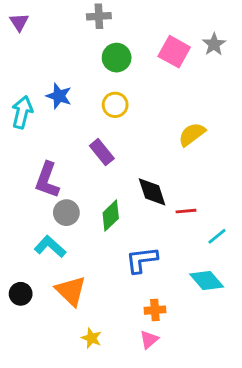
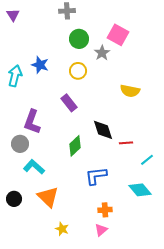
gray star: (214, 44) -> (102, 53), moved
yellow semicircle: (192, 134) -> (130, 91), turned -132
gray circle: (66, 213) -> (20, 144), moved

